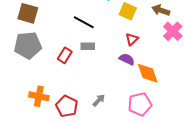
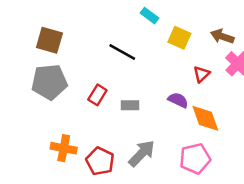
red triangle: (132, 39) -> (201, 74), moved
gray rectangle: (88, 46) -> (130, 105), moved
gray arrow: (99, 100) -> (142, 153), size x1.6

